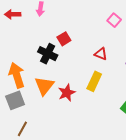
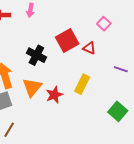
red square: (64, 39) -> (67, 40), moved, size x1.6
red triangle: (101, 54) -> (89, 48), moved

